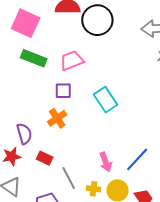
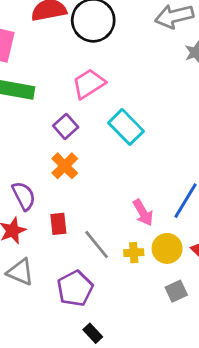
pink trapezoid: (72, 61) -> (89, 84), moved
purple square: (63, 91) -> (66, 126), turned -30
red rectangle: (45, 158) -> (58, 224), turned 70

